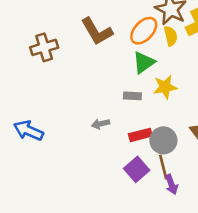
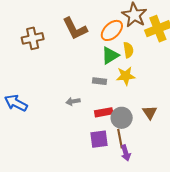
yellow semicircle: (171, 36) -> (128, 50), moved
purple square: (137, 169) -> (99, 139), turned 30

